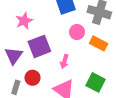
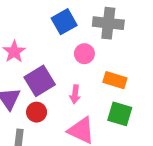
orange rectangle: (99, 43) -> (115, 80), moved
red circle: (32, 78) -> (37, 112), moved

